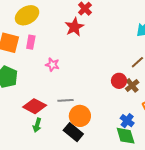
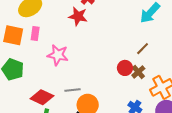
red star: (74, 27) -> (78, 16), turned -30
pink star: (52, 65) -> (58, 55), size x1.5

